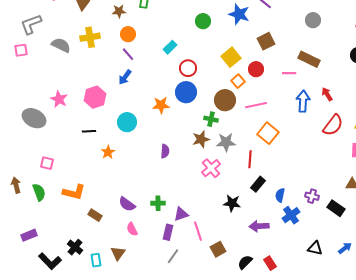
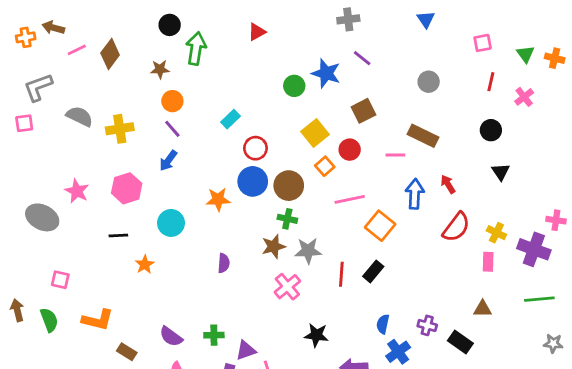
green circle: (203, 21) -> (294, 86), moved
yellow cross: (90, 37) -> (120, 129), moved
brown circle: (225, 100) -> (289, 186), moved
orange square: (268, 133) -> (380, 226), moved
black rectangle: (258, 184) -> (373, 271), moved

